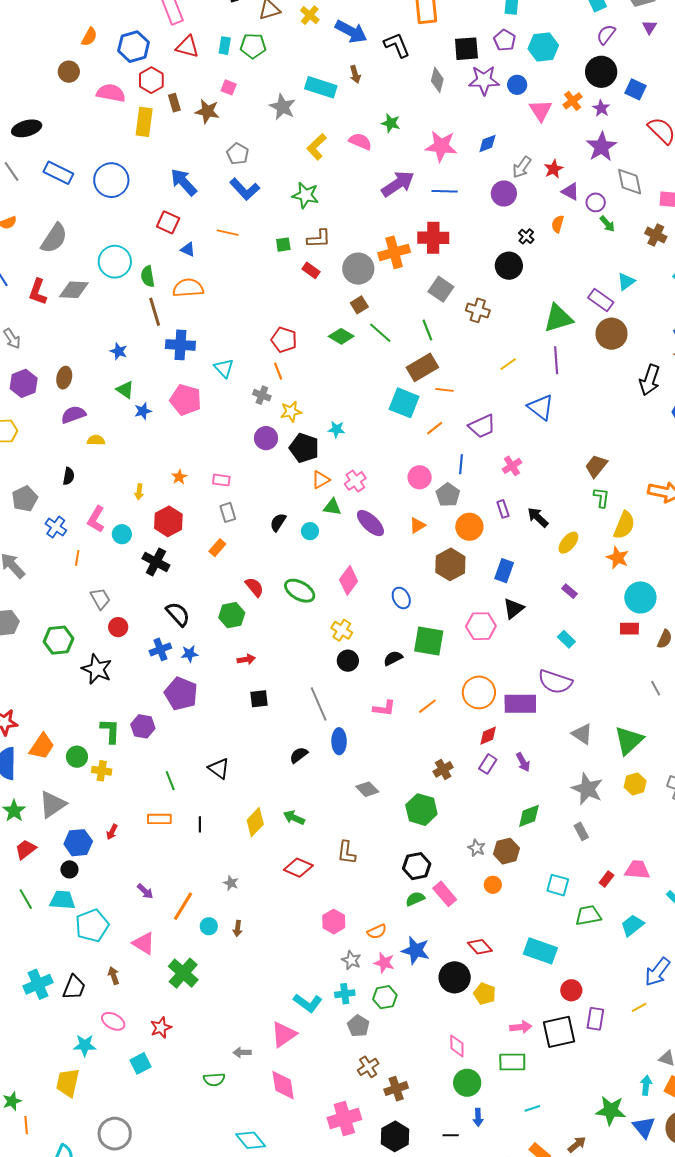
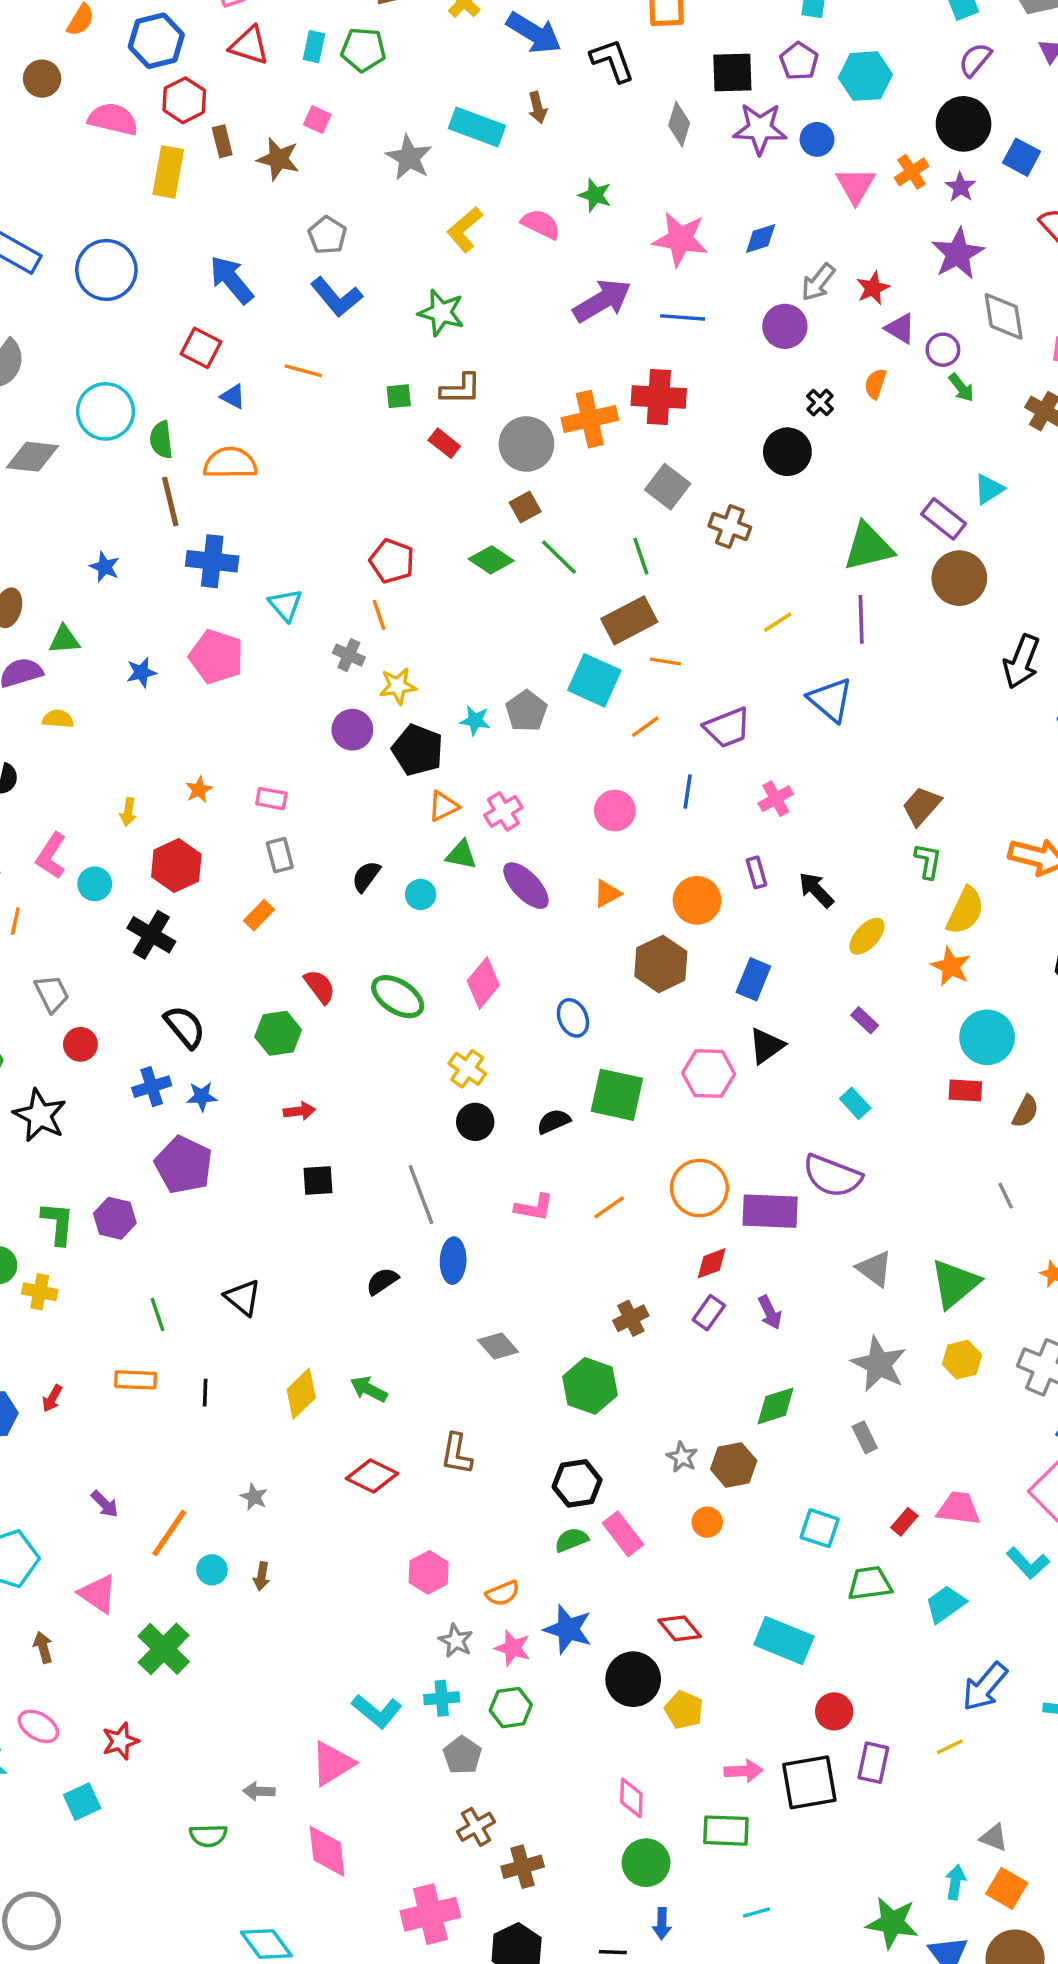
green triangle: (125, 390) -> (64, 640), moved, turned -42
gray pentagon: (448, 495) -> (526, 711), moved

